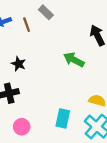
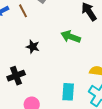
black star: (19, 64) -> (33, 47), moved

